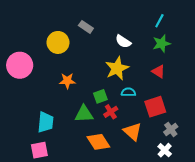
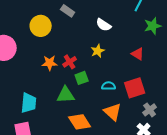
green star: (162, 43) -> (153, 26), moved
yellow star: (117, 68) -> (98, 51), size x0.6
cyan semicircle: (128, 92) -> (109, 86), moved
red cross: (111, 112) -> (70, 62), moved

